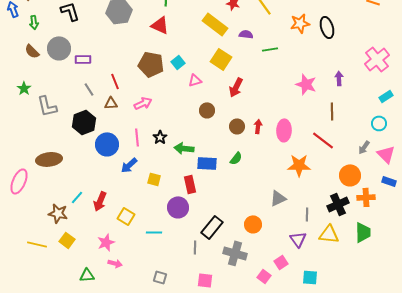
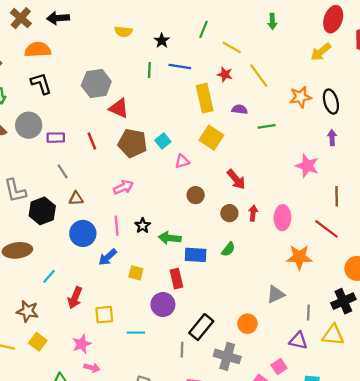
yellow rectangle: (215, 24) -> (205, 98), turned 40
red triangle: (160, 25) -> (119, 108), moved
purple arrow: (339, 78) -> (332, 138), moved
red line: (115, 81) -> (92, 141), moved
red arrow: (236, 87) -> (236, 179), moved, turned -66
brown triangle: (111, 103) -> (76, 198), moved
black hexagon: (84, 122) -> (42, 211), moved
cyan line: (77, 197) -> (49, 276), moved
yellow square: (126, 216) -> (104, 315), turned -36
purple triangle: (298, 239) -> (298, 341), turned -42

